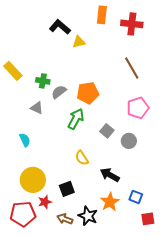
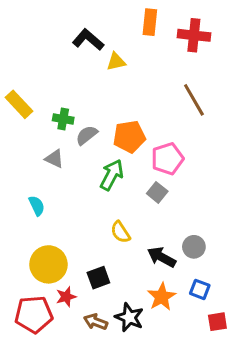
pink pentagon: (138, 108) -> (167, 159), moved
gray circle: (129, 141) -> (194, 247), moved

